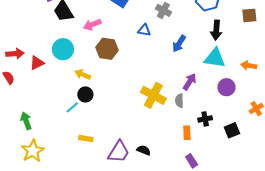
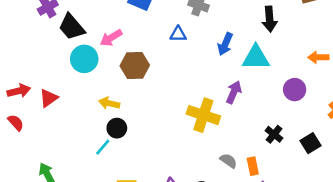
cyan circle: (63, 49) -> (84, 59), moved
cyan triangle: (215, 58) -> (256, 58), moved
purple arrow: (190, 82) -> (234, 92), moved
gray semicircle: (179, 101) -> (229, 161), moved, turned 136
black cross: (205, 119) -> (274, 134), turned -32
orange rectangle: (187, 133) -> (253, 166), moved

